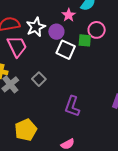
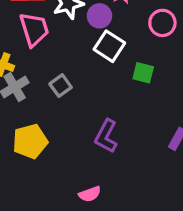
green square: (85, 40) -> (143, 73), moved
yellow pentagon: (26, 130) -> (30, 141), moved

